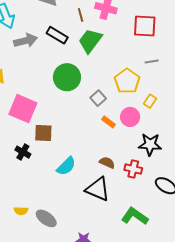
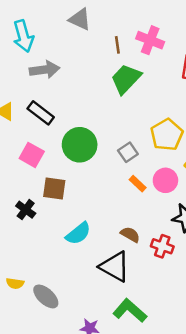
black rectangle: (57, 35) -> (41, 113), moved
green circle: (67, 77) -> (80, 145), moved
pink square: (23, 109) -> (32, 155), size x0.7
green L-shape: (135, 216) -> (130, 311), moved

